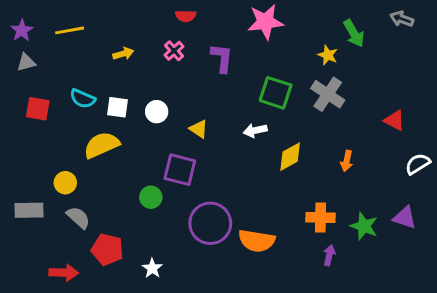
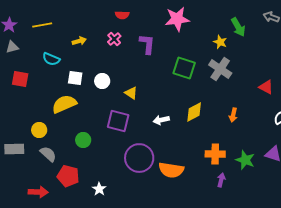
cyan semicircle: (83, 99) -> (51, 59), moved
white arrow: (255, 130) -> (161, 120), moved
green circle: (151, 197) -> (83, 140), moved

